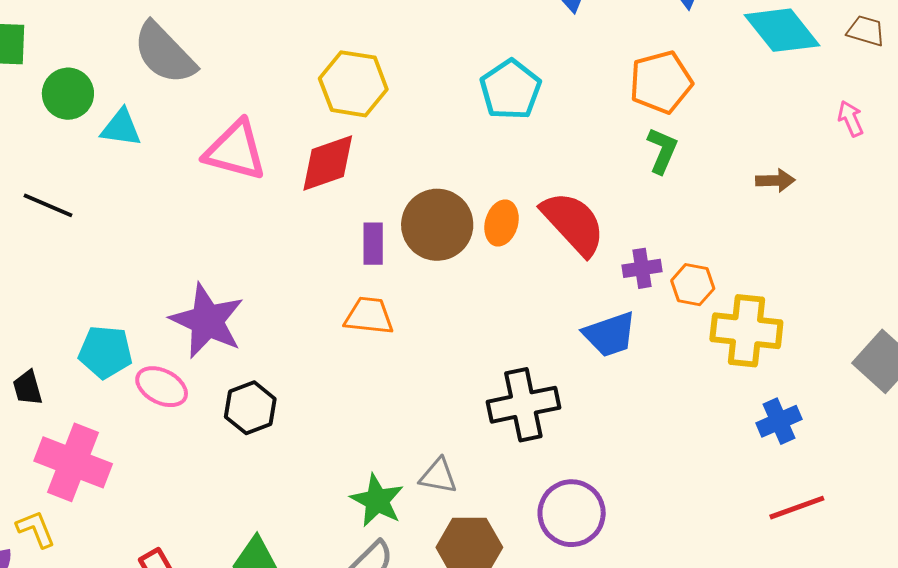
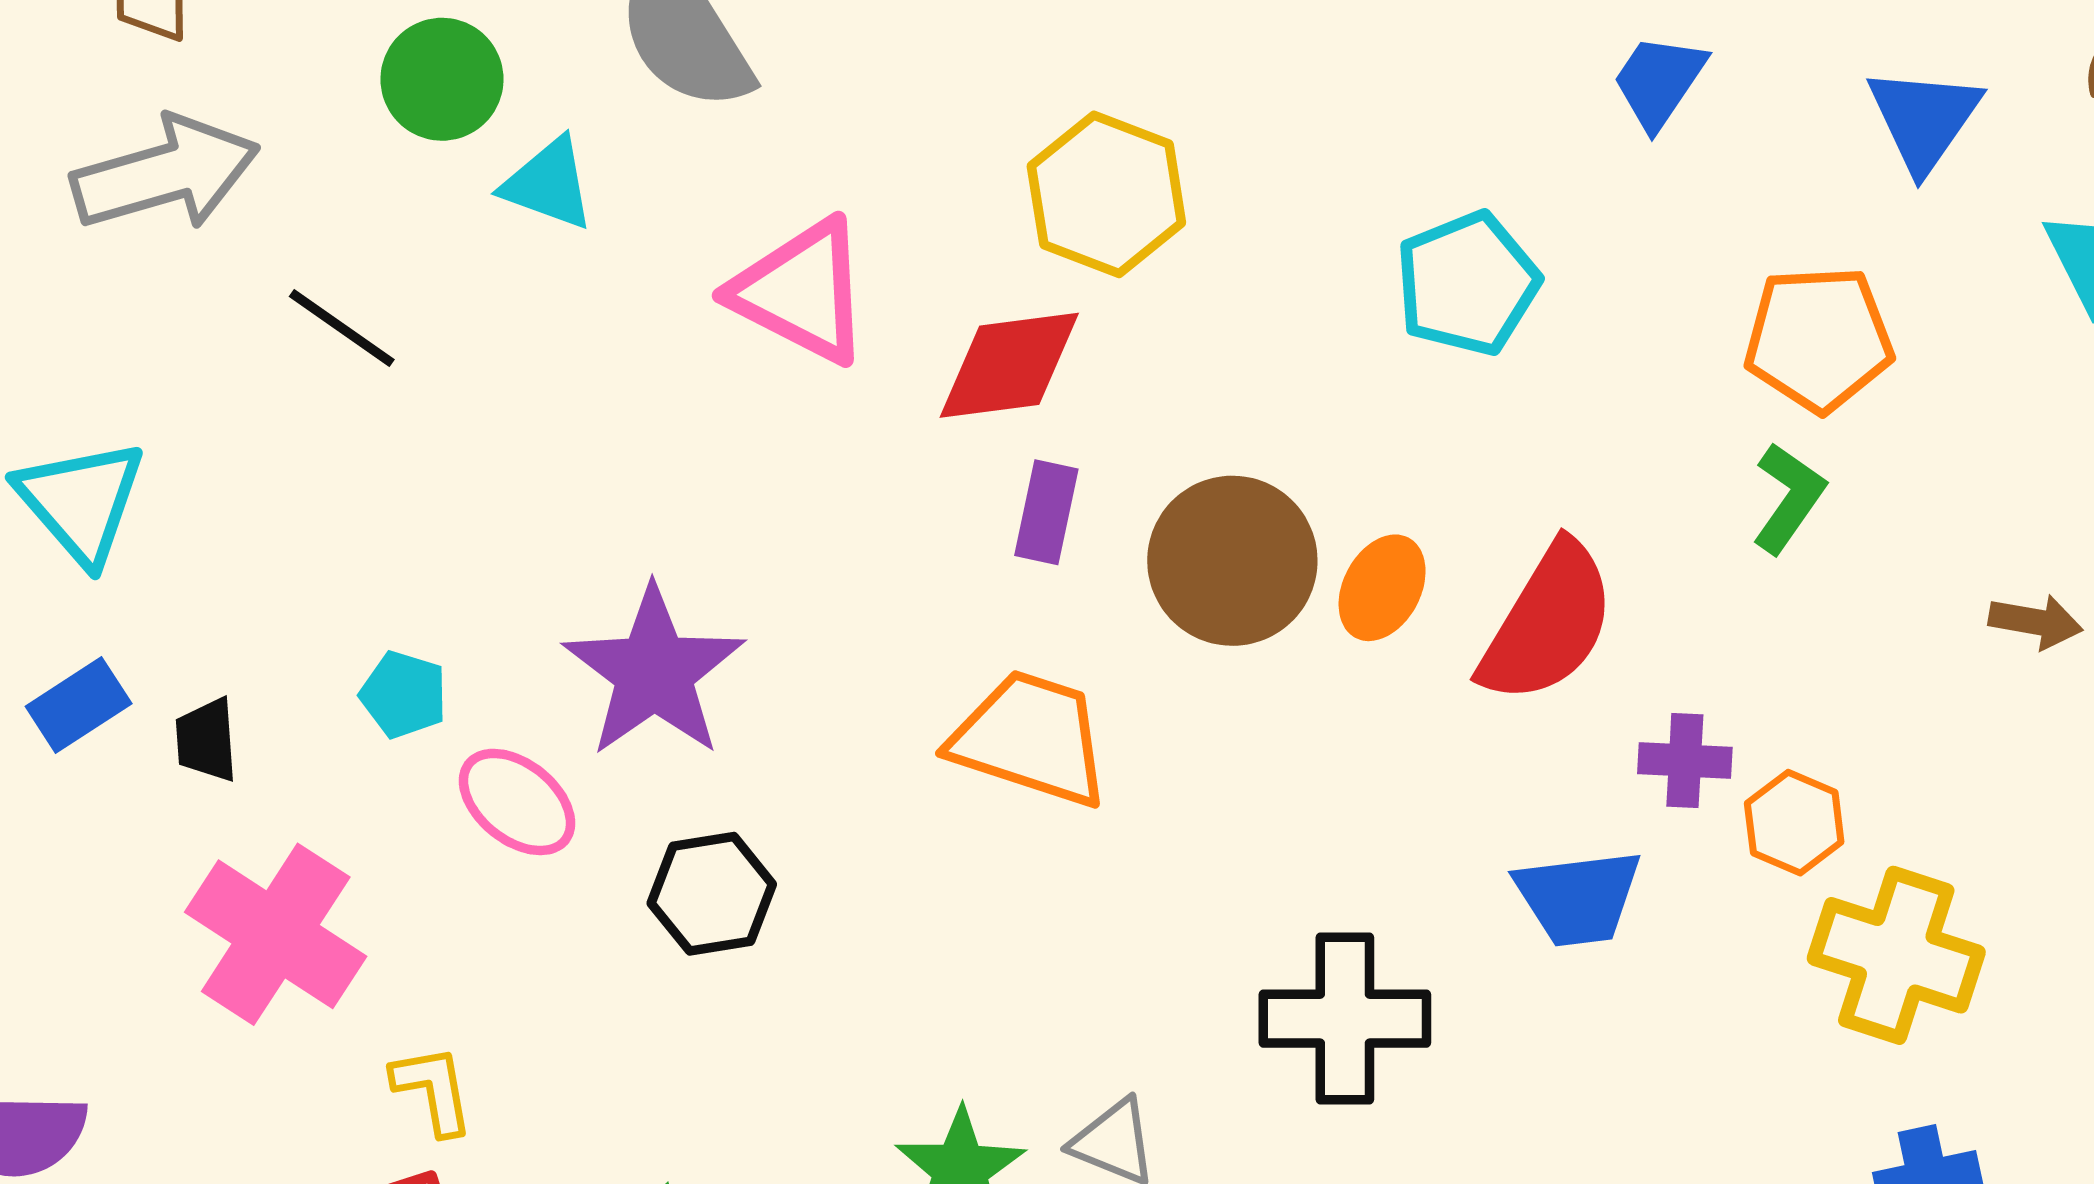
red semicircle: (573, 223) -> (1548, 623), turned 62
purple rectangle: (373, 244) -> (1046, 512), moved
orange trapezoid: (369, 316) -> (1031, 738), size x1.4
cyan pentagon: (105, 352) -> (404, 695), size x0.7
yellow L-shape: (36, 529) -> (433, 1090), moved

